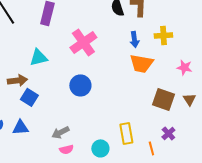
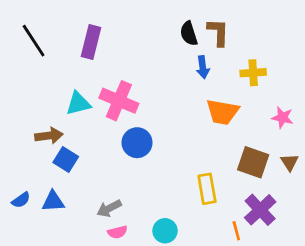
blue arrow: (134, 39) -> (203, 67), moved
pink cross: (83, 42) -> (119, 101), moved, turned -32
yellow rectangle: (126, 133) -> (207, 189), moved
purple cross: (168, 133) -> (260, 210), size x1.6

